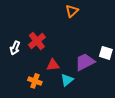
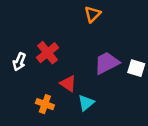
purple trapezoid: (85, 62) -> (107, 63), moved
red triangle: (53, 65) -> (68, 84), turned 40

